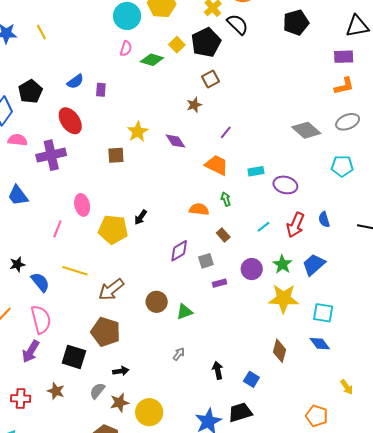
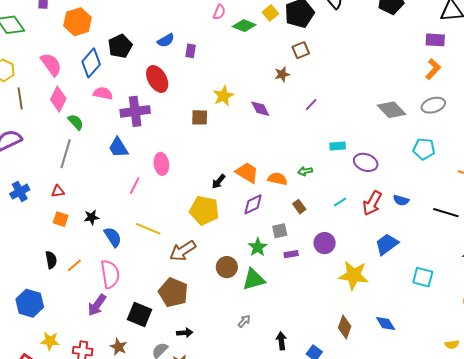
orange L-shape: (344, 86) -> (433, 69), turned -40
orange trapezoid: (217, 165) -> (247, 173), moved
blue trapezoid: (18, 196) -> (118, 147), moved
green arrow: (226, 199) -> (305, 171), turned -88
blue semicircle: (324, 220) -> (401, 200), turned -63
yellow pentagon: (113, 230) -> (204, 210), moved
purple diamond: (179, 251) -> (253, 204), moved
green star: (282, 264) -> (258, 247), moved
green triangle: (184, 312) -> (254, 279), size x1.4
cyan square: (323, 313) -> (423, 277), moved

